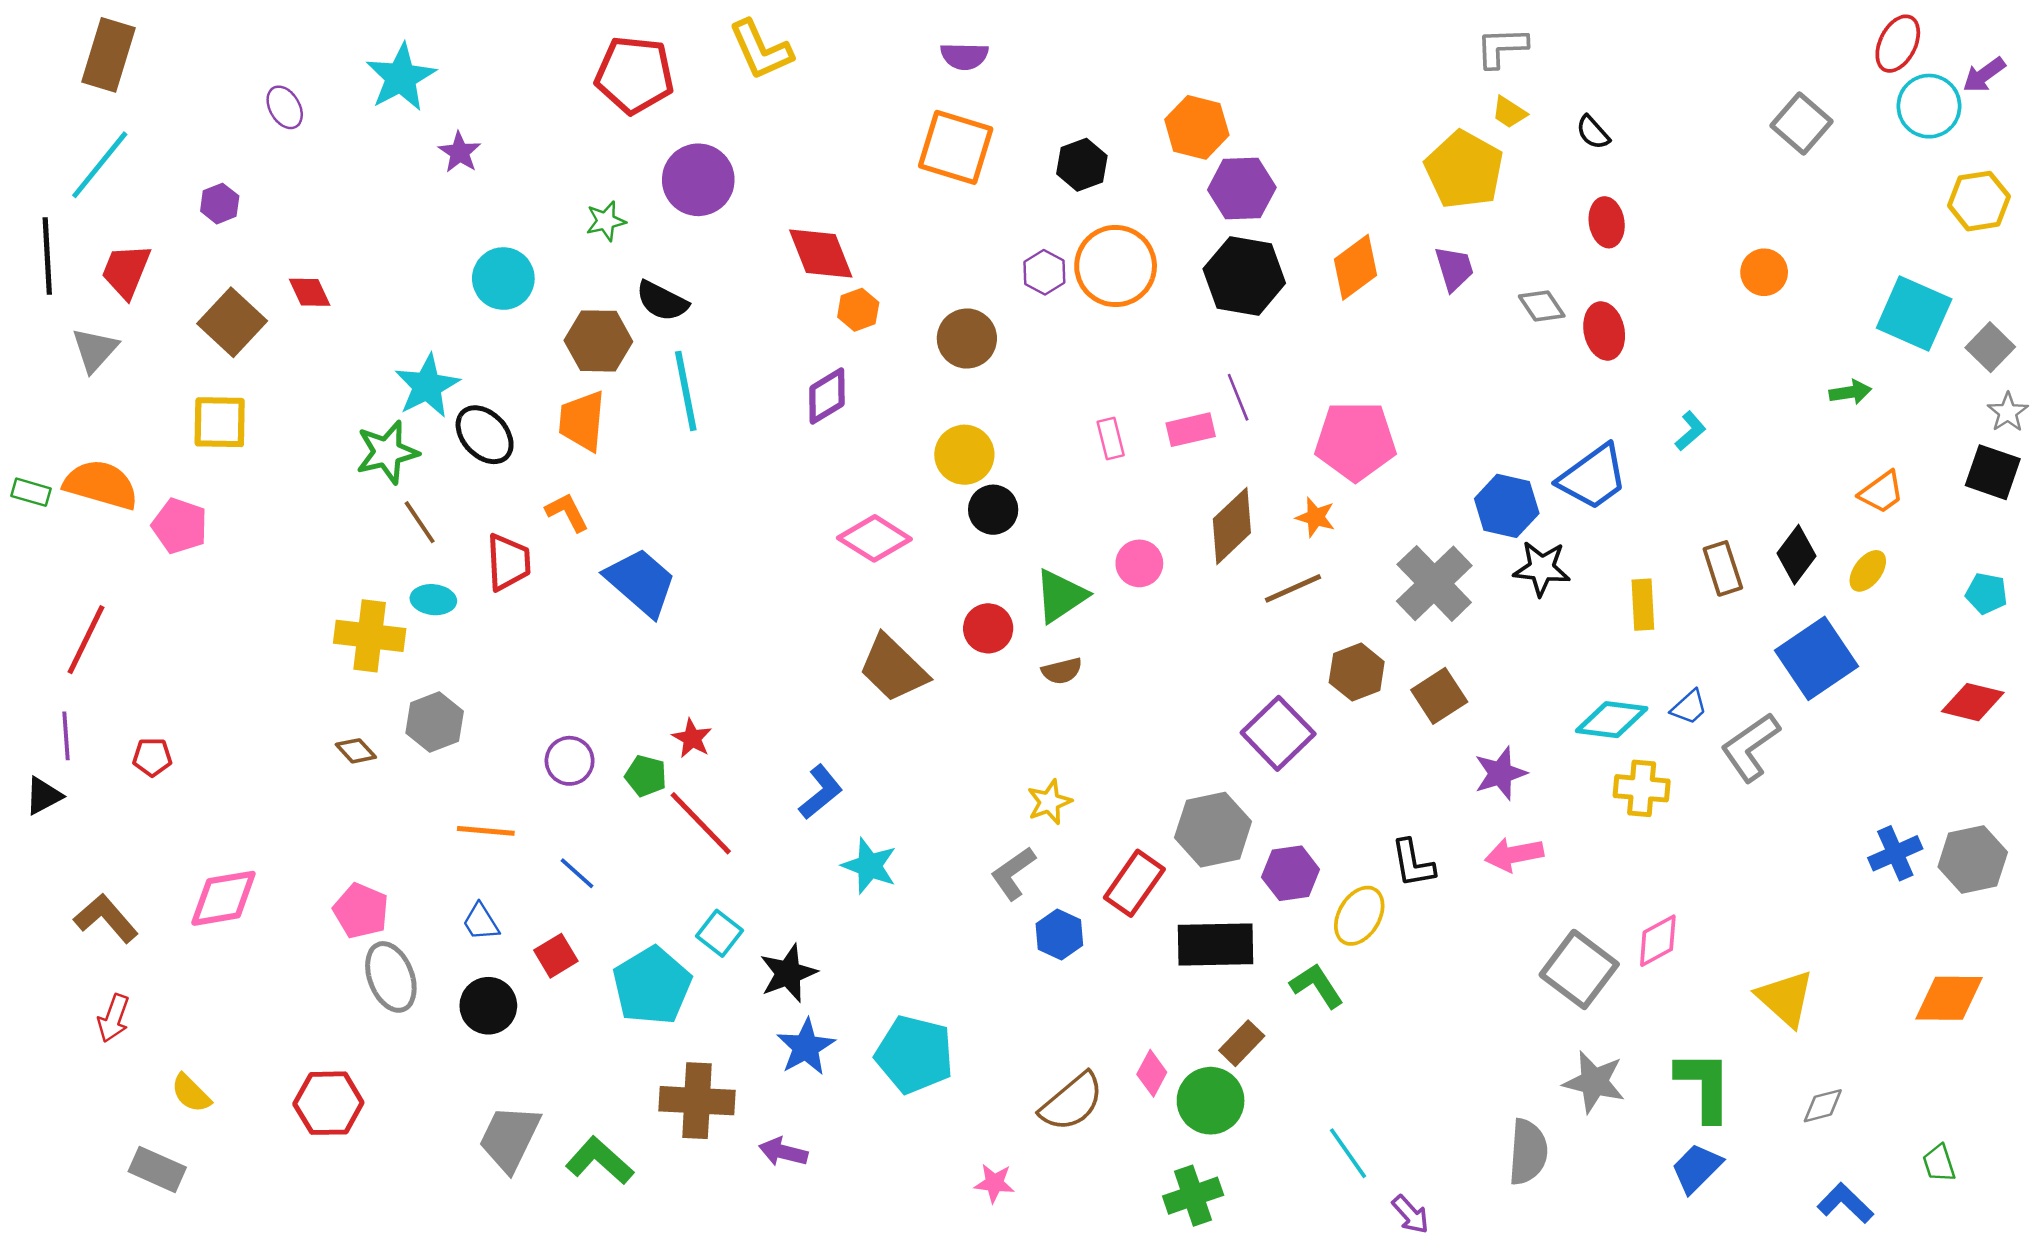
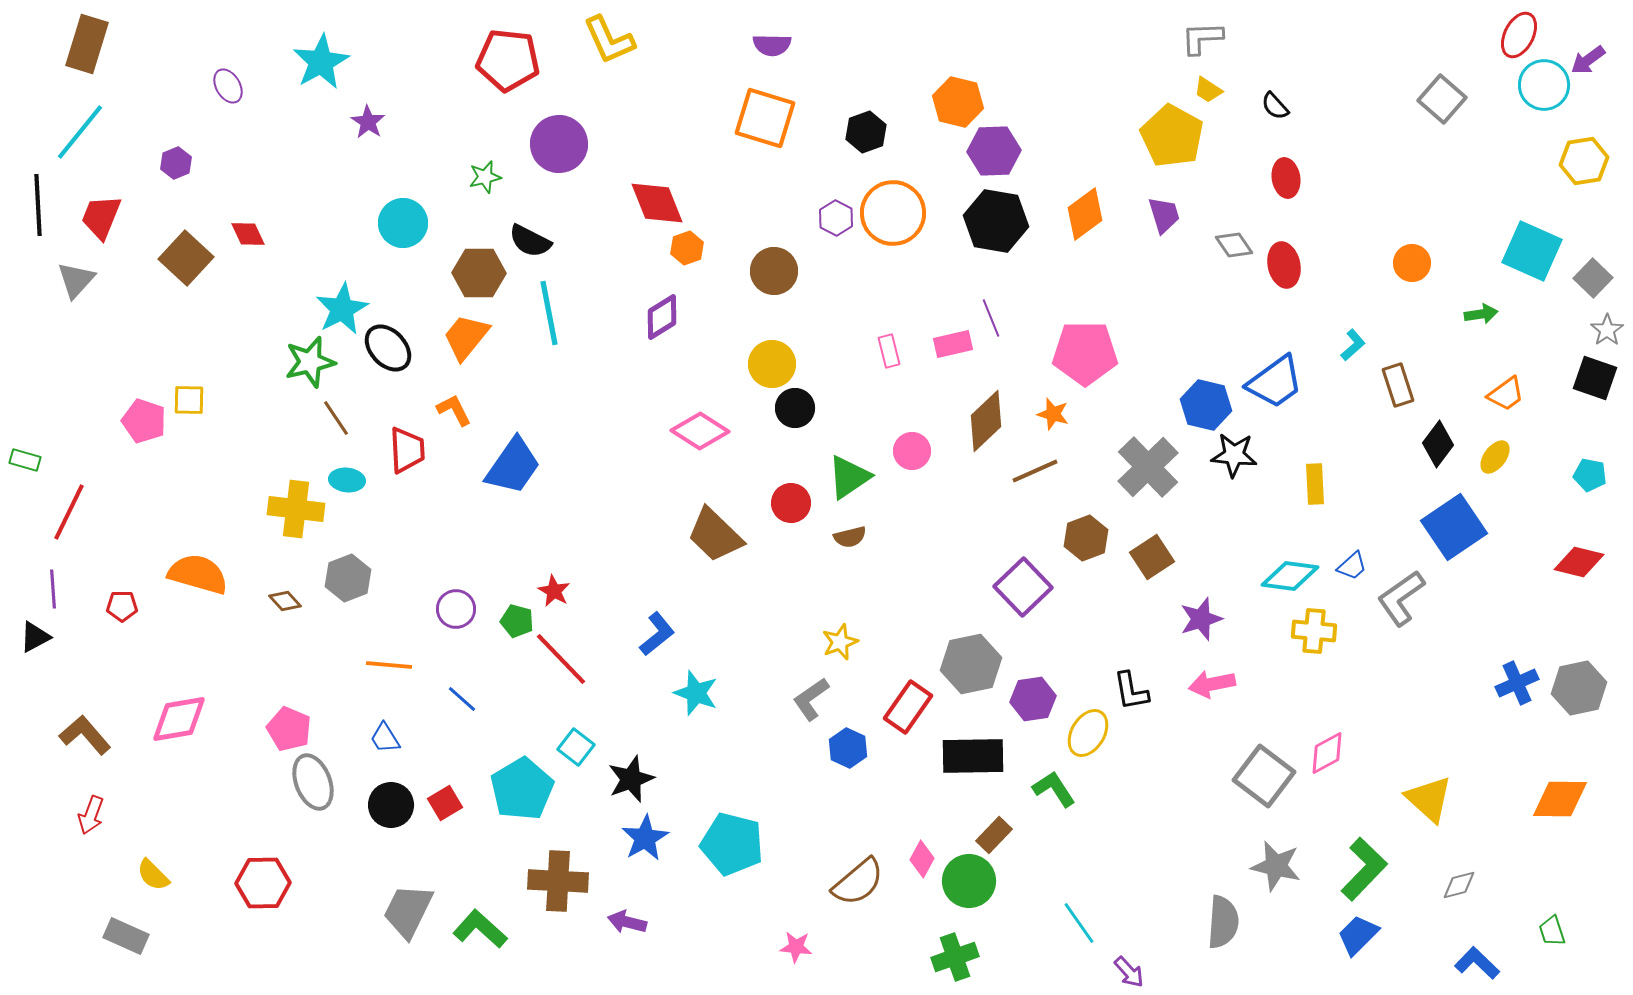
orange circle: (1764, 272) -> (1412, 263), moved
orange trapezoid: (582, 421) -> (466, 337), turned 34
yellow square: (220, 422) -> (189, 400), moved, size x0.7
orange semicircle: (101, 485) -> (198, 574), moved
green rectangle: (31, 492) -> (25, 460), moved
brown rectangle: (1723, 568) -> (1398, 385), moved
blue trapezoid: (641, 582) -> (513, 466), turned 84
red square: (556, 956) -> (445, 803), moved
green L-shape: (1704, 1086) -> (1364, 869), turned 44

